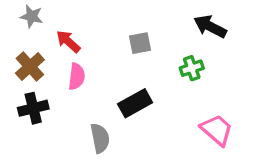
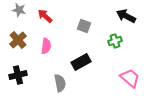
red arrow: (68, 41) -> (45, 16), moved
gray square: (140, 43) -> (84, 26), turned 32
black cross: (33, 108) -> (18, 75), moved

